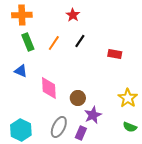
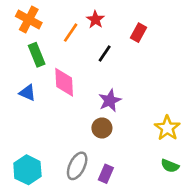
orange cross: (22, 15) -> (29, 20), turned 30
orange line: (54, 43) -> (71, 33), moved
red rectangle: (115, 54) -> (139, 33), moved, turned -72
pink diamond: (49, 88) -> (64, 82), moved
purple star: (93, 115) -> (110, 101), moved

